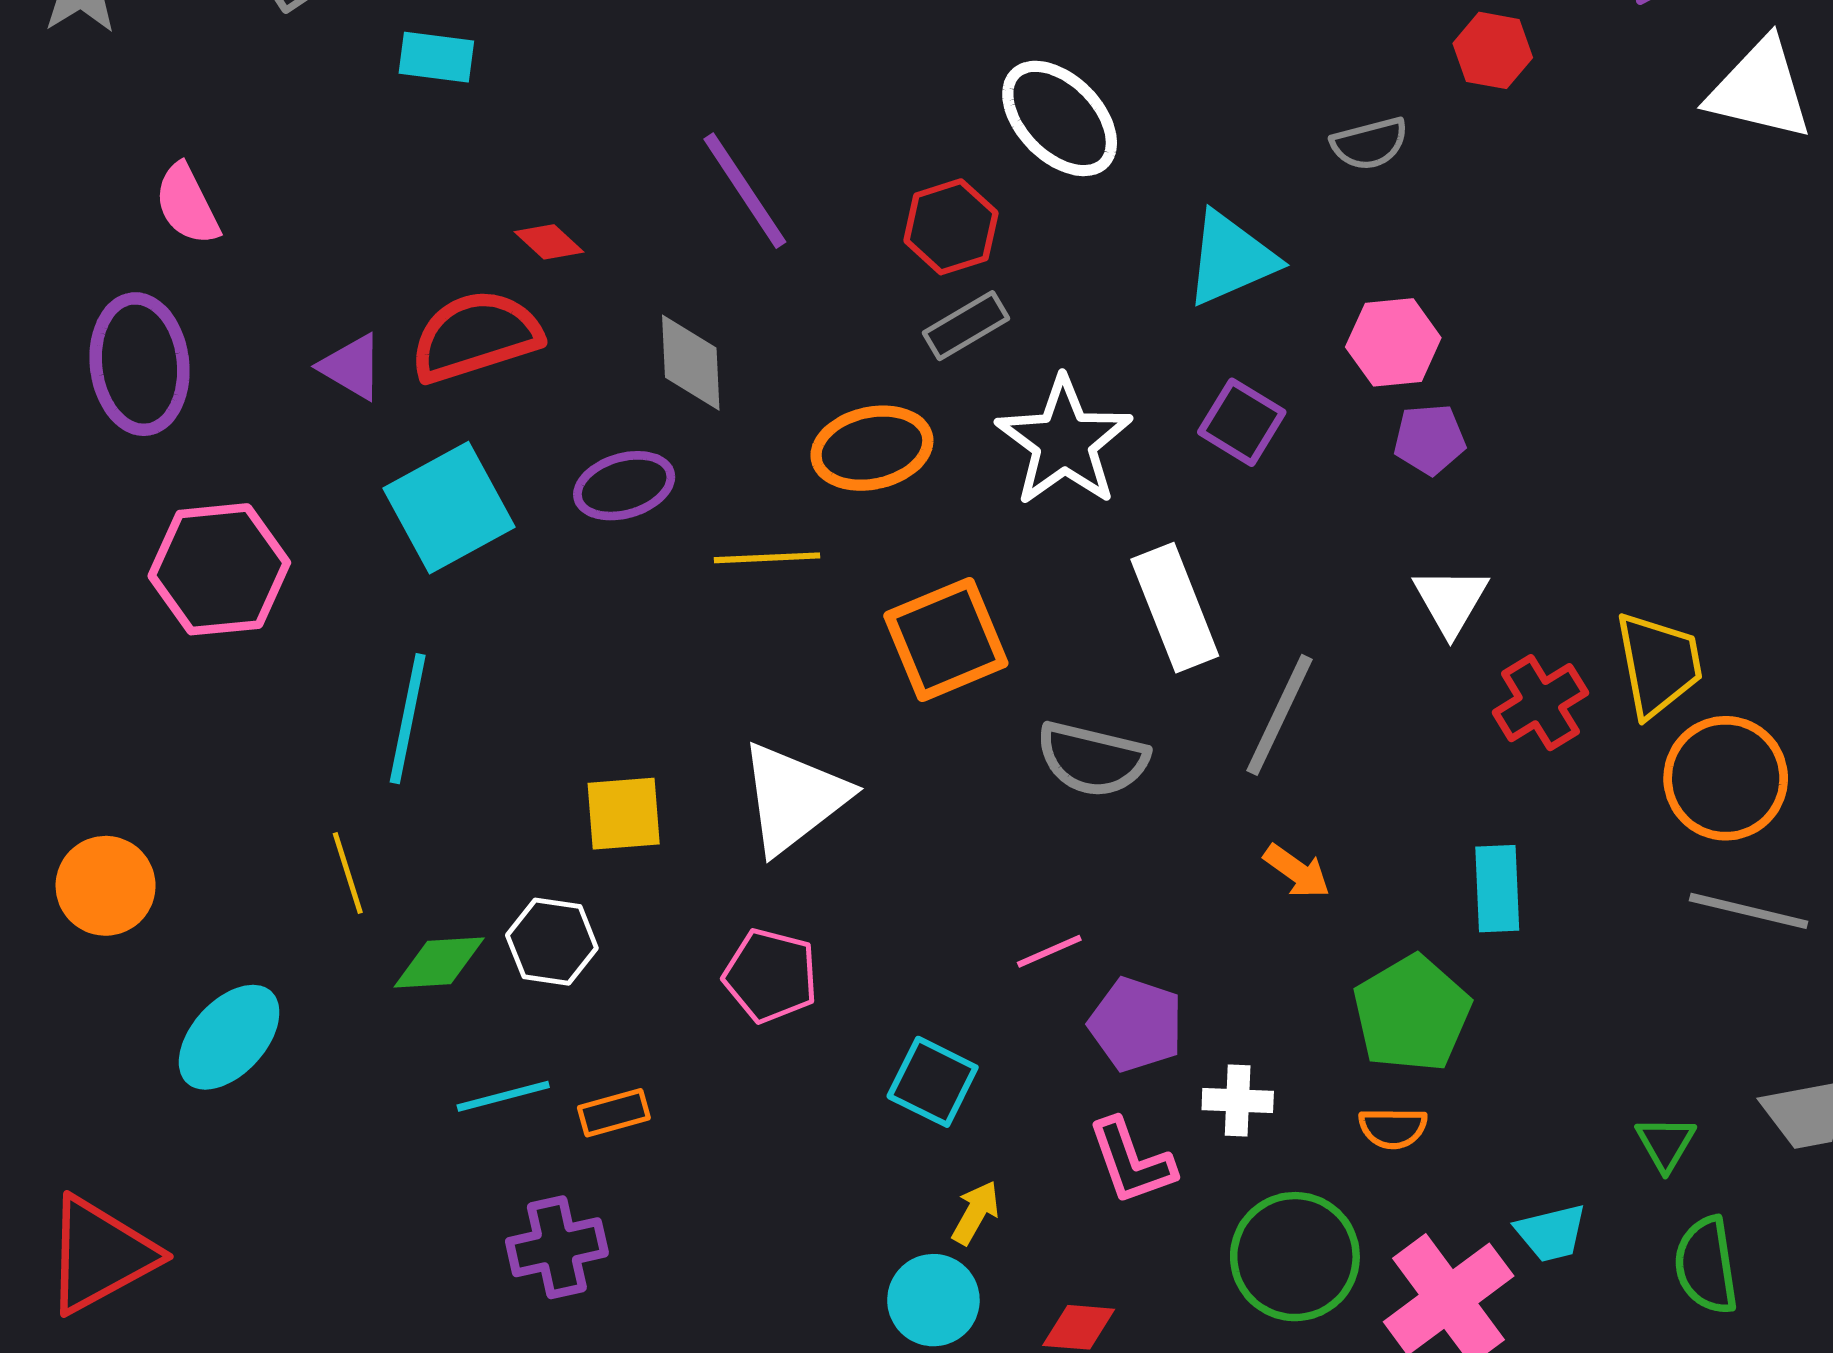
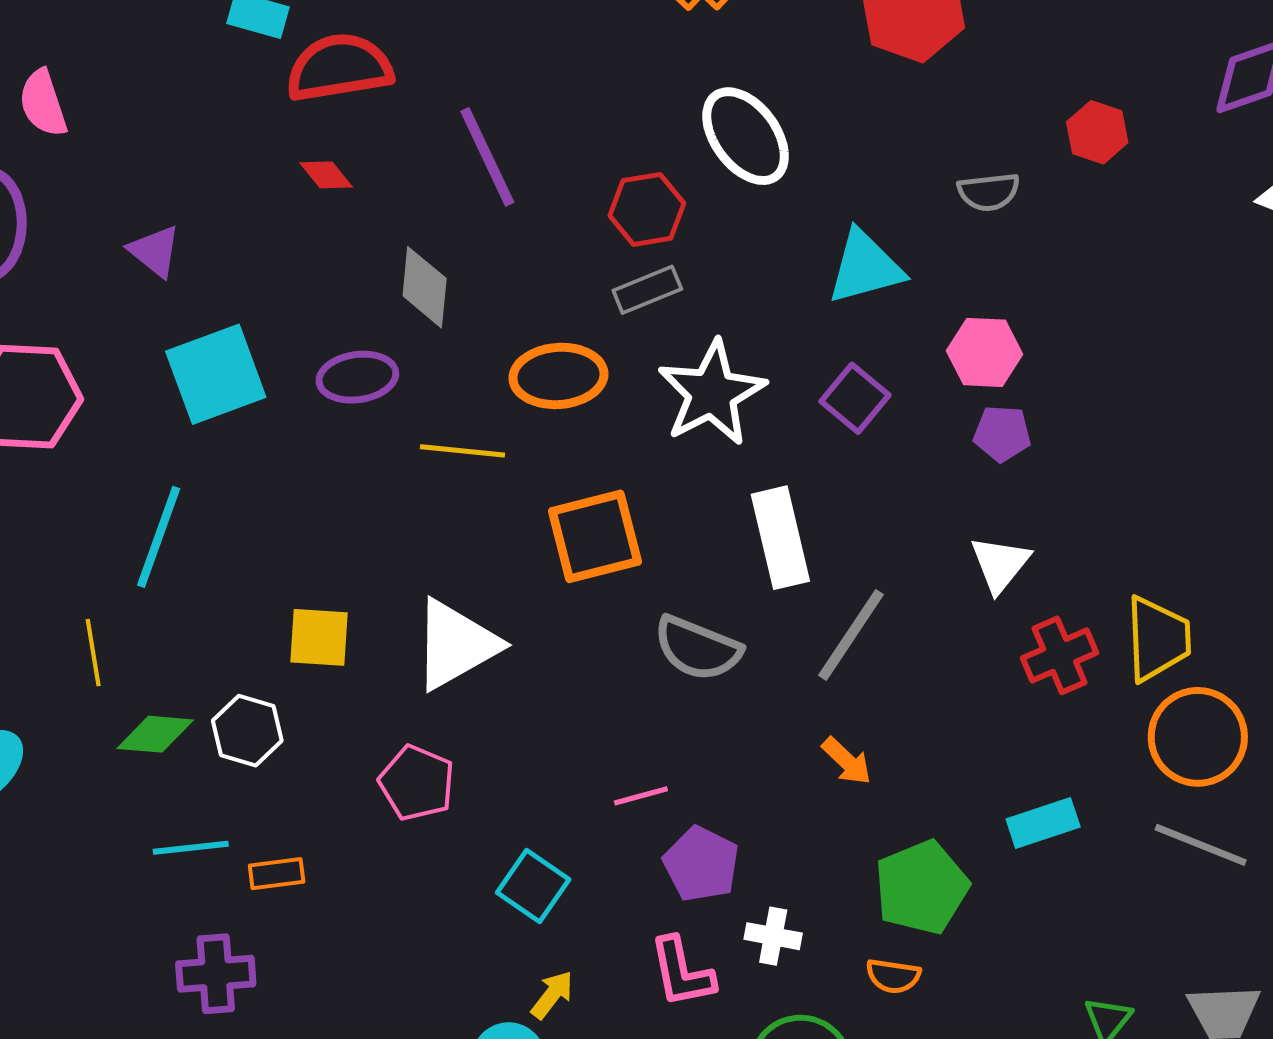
red semicircle: (476, 336) -> (339, 68), moved
cyan rectangle: (1497, 889) -> (1043, 823), moved, turned 66

